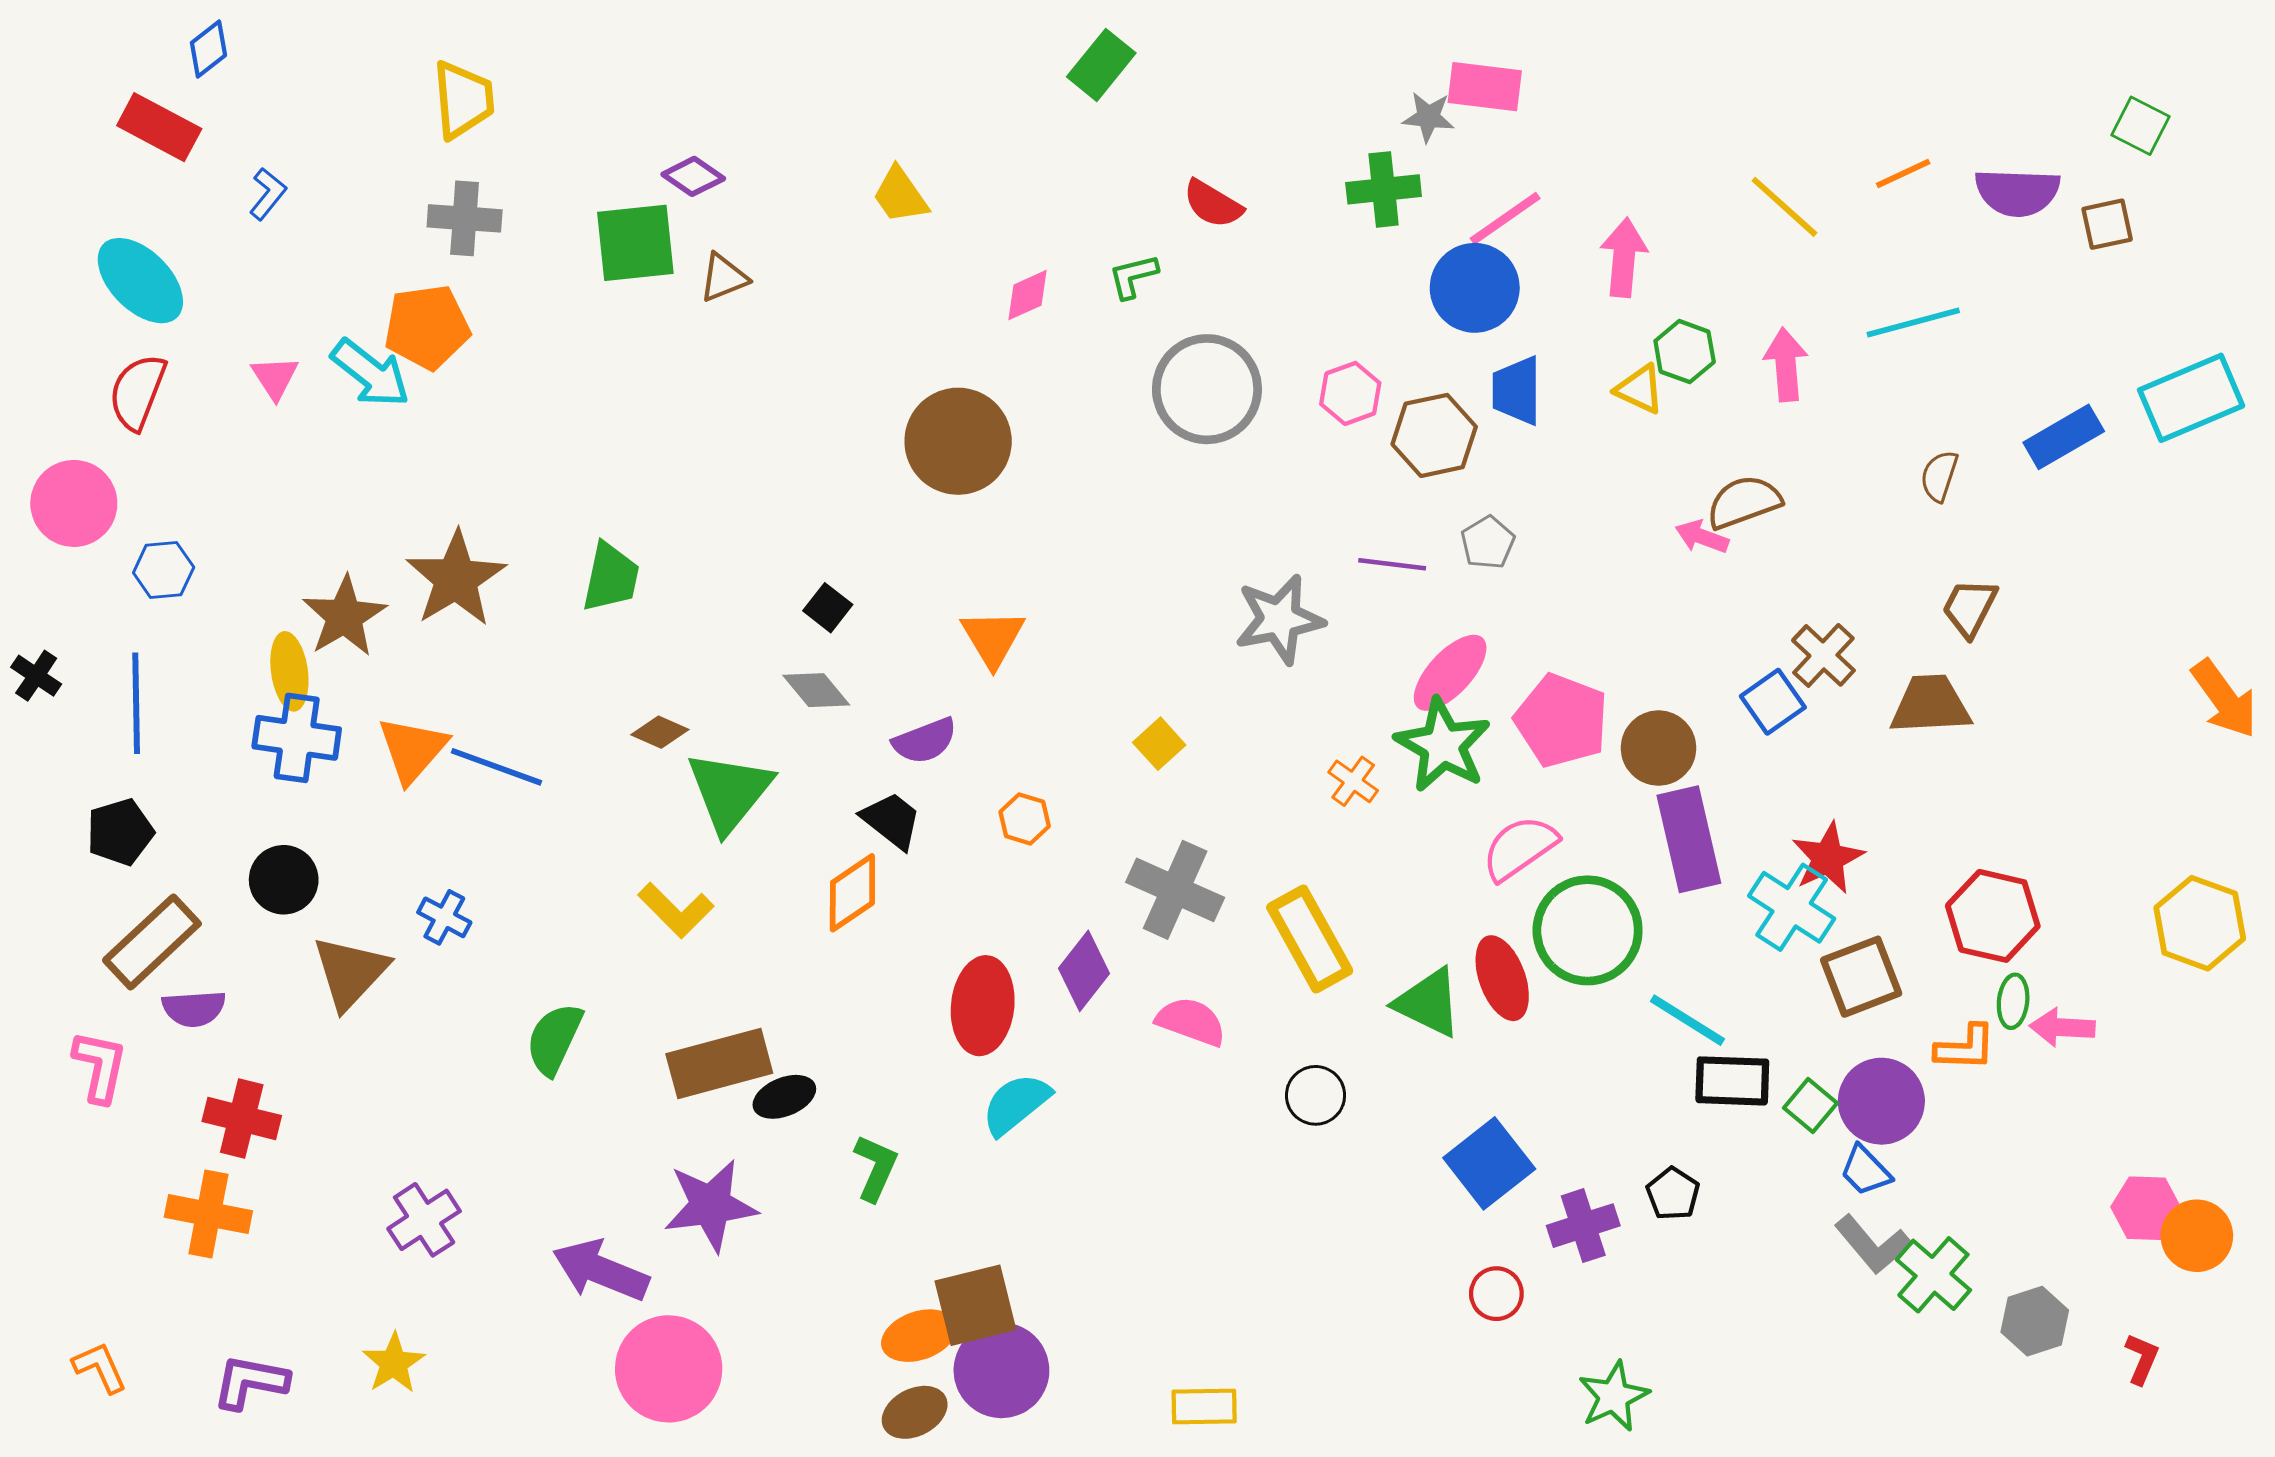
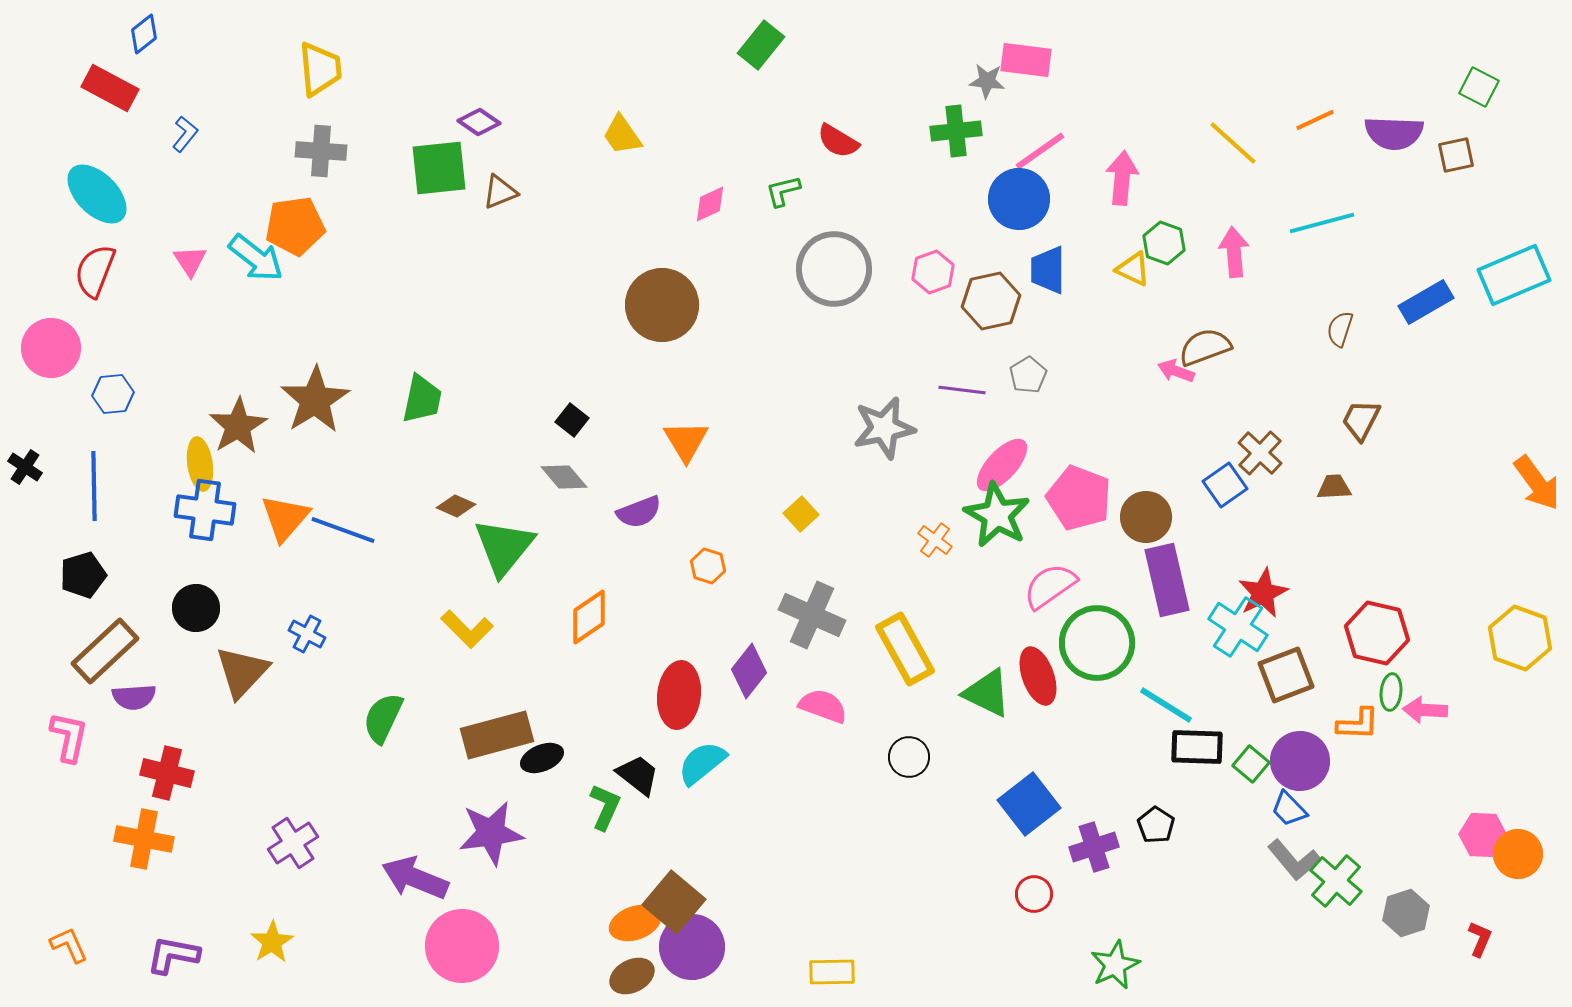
brown trapezoid: (1931, 705) -> (1334, 487), size x0.6
black trapezoid: (891, 820) -> (638, 775), moved
brown square: (975, 1305) -> (674, 902), turned -36

